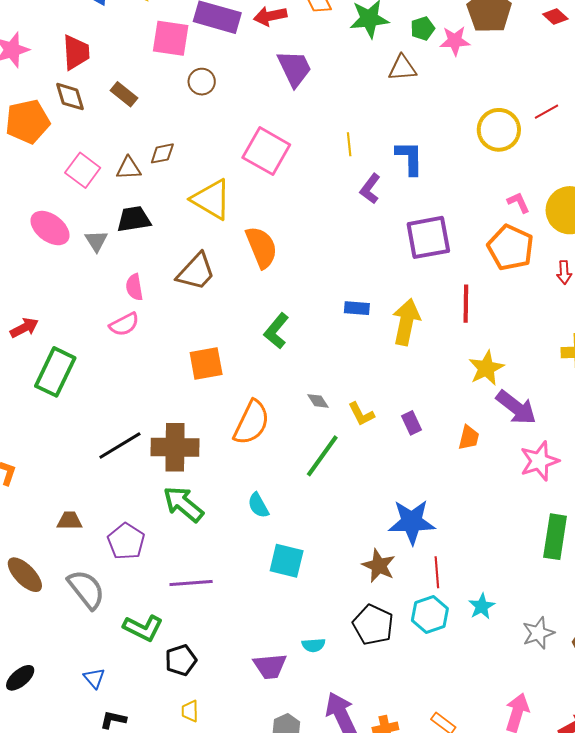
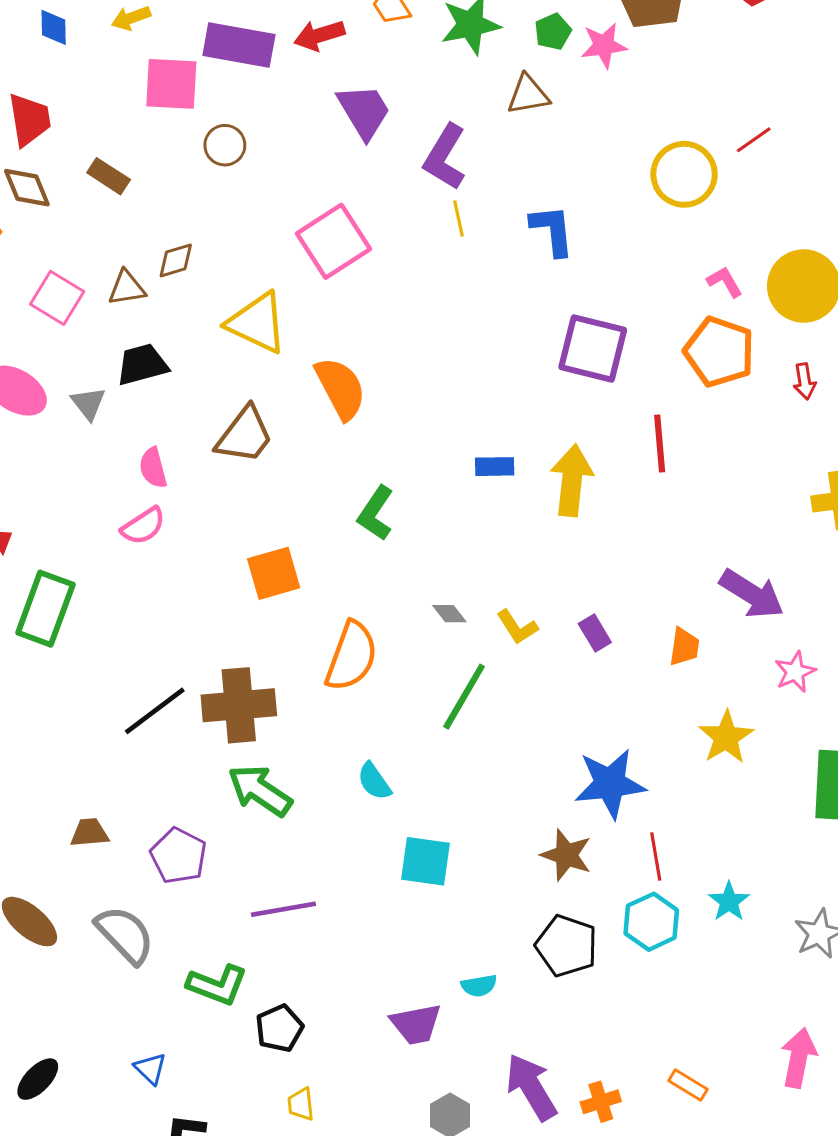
pink square: (266, 151) -> (333, 241), turned 33
purple L-shape: (370, 189) -> (445, 157), moved, size x1.4
purple square: (428, 237) -> (593, 348), turned 30
yellow star: (486, 368) -> (726, 737), moved
pink star: (539, 461) -> (795, 672), size x0.7

